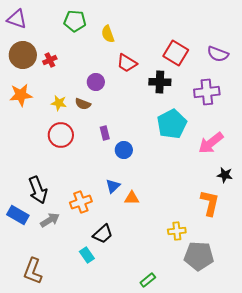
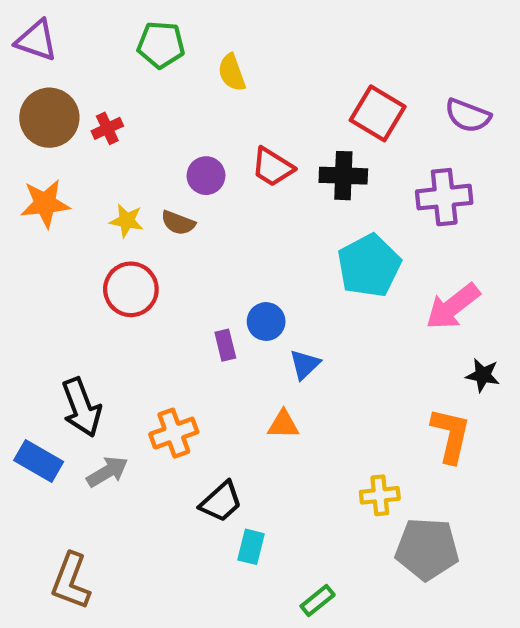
red trapezoid: (127, 63) -> (273, 167), moved
purple rectangle: (105, 133) -> (225, 345), moved
blue triangle: (113, 186) -> (305, 364), moved
cyan rectangle: (87, 255) -> (251, 547), moved, turned 49

